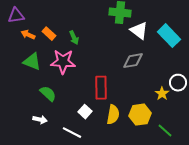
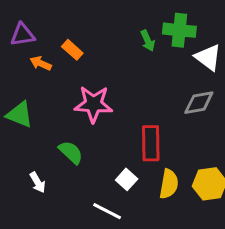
orange rectangle: (49, 34) -> (72, 50), moved
green arrow: (74, 38) -> (148, 41), moved
green triangle: (32, 62) -> (20, 115), moved
white arrow: (40, 120) -> (38, 182), moved, turned 48

